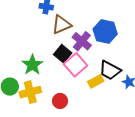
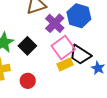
black square: (63, 54) -> (27, 46), moved
pink square: (75, 65) -> (63, 47), moved

